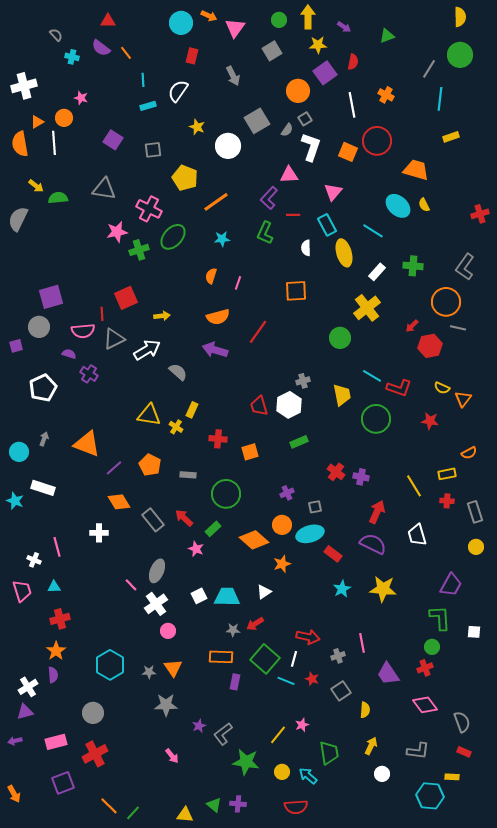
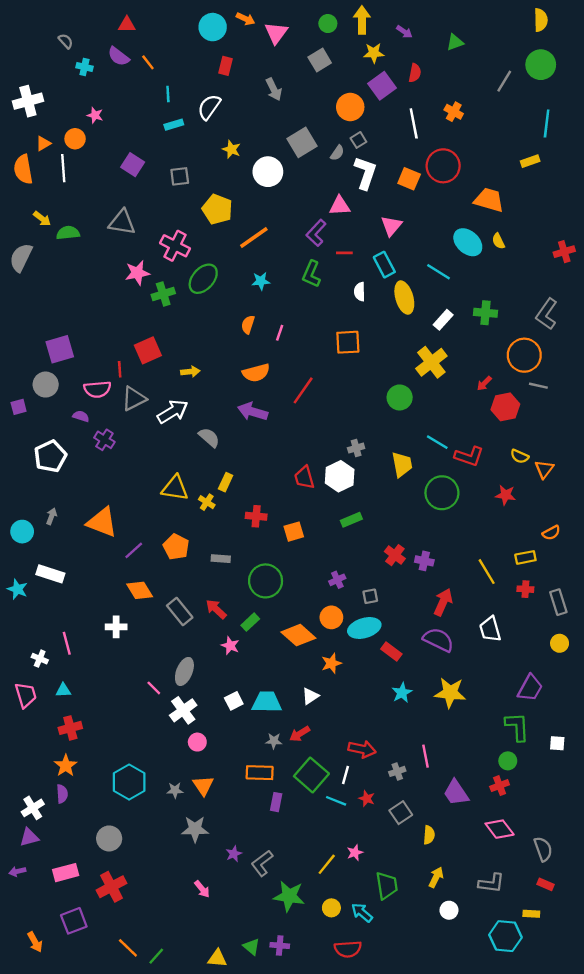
cyan line: (440, 99) -> (547, 123), moved
orange arrow: (14, 794) -> (35, 942), moved

